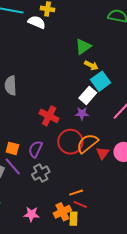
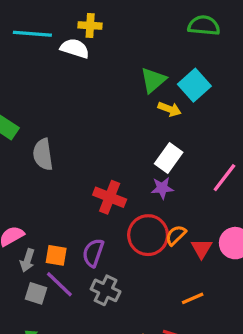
cyan square: (101, 81) -> (194, 85), moved
orange semicircle: (87, 143) -> (176, 235), size x0.6
gray cross: (41, 173) -> (106, 290), turned -30
orange line: (76, 193) -> (193, 298), moved

